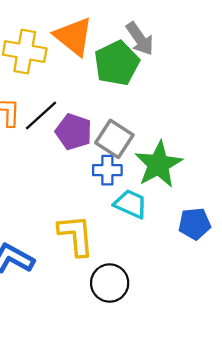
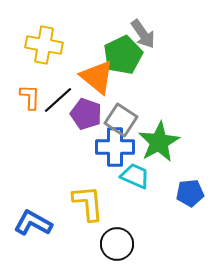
orange triangle: (74, 36) -> (97, 77), moved
blue cross: (107, 170) -> (115, 147), size x1.5

